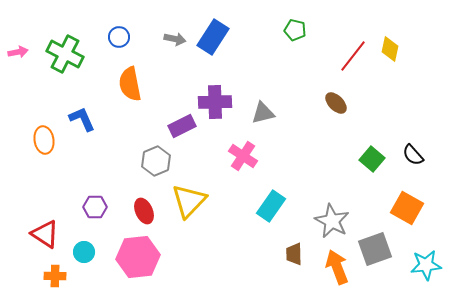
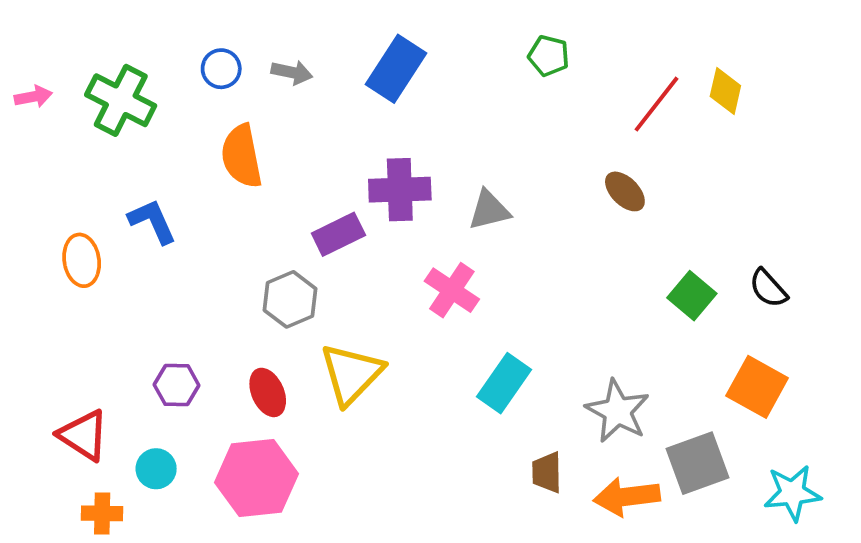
gray arrow: (175, 39) -> (292, 72), moved
orange arrow: (337, 267) -> (627, 497), turned -76

